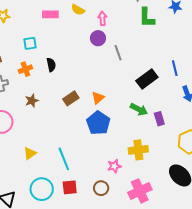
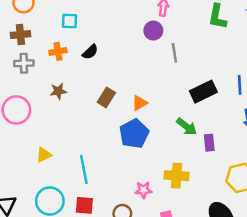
black semicircle: (51, 65) -> (90, 52), turned 48
brown rectangle: (71, 98) -> (106, 97), turned -35

